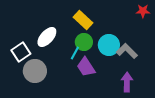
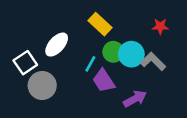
red star: (143, 11) -> (160, 26), moved
green circle: (84, 42) -> (113, 52), moved
purple arrow: (127, 82) -> (135, 99), moved, turned 60

